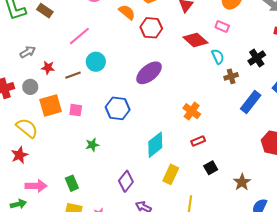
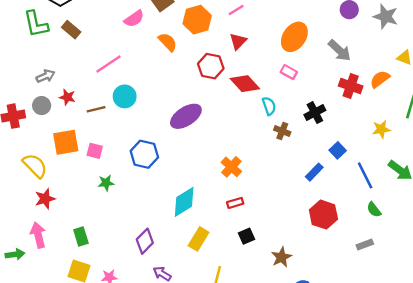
pink rectangle: (222, 27) -> (289, 72), moved
red hexagon: (151, 28) -> (211, 66), moved
brown cross: (231, 76) -> (282, 131), turned 32
gray circle: (30, 87) -> (42, 106), moved
blue rectangle: (251, 102) -> (314, 172), moved, size x0.7
green star: (92, 145) -> (106, 183), moved
red star: (19, 155) -> (45, 199), moved
pink arrow: (36, 186) -> (38, 235), turned -110

